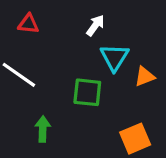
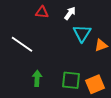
red triangle: (28, 24) -> (42, 12), moved
green square: (87, 92) -> (71, 80), moved

